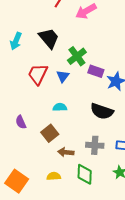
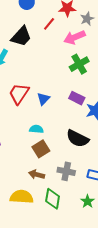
black trapezoid: (49, 38) -> (21, 36), moved, turned 75
green cross: (77, 56) -> (79, 64), moved
brown square: (50, 133) -> (41, 149), moved
yellow semicircle: (54, 176) -> (22, 197), size x1.6

